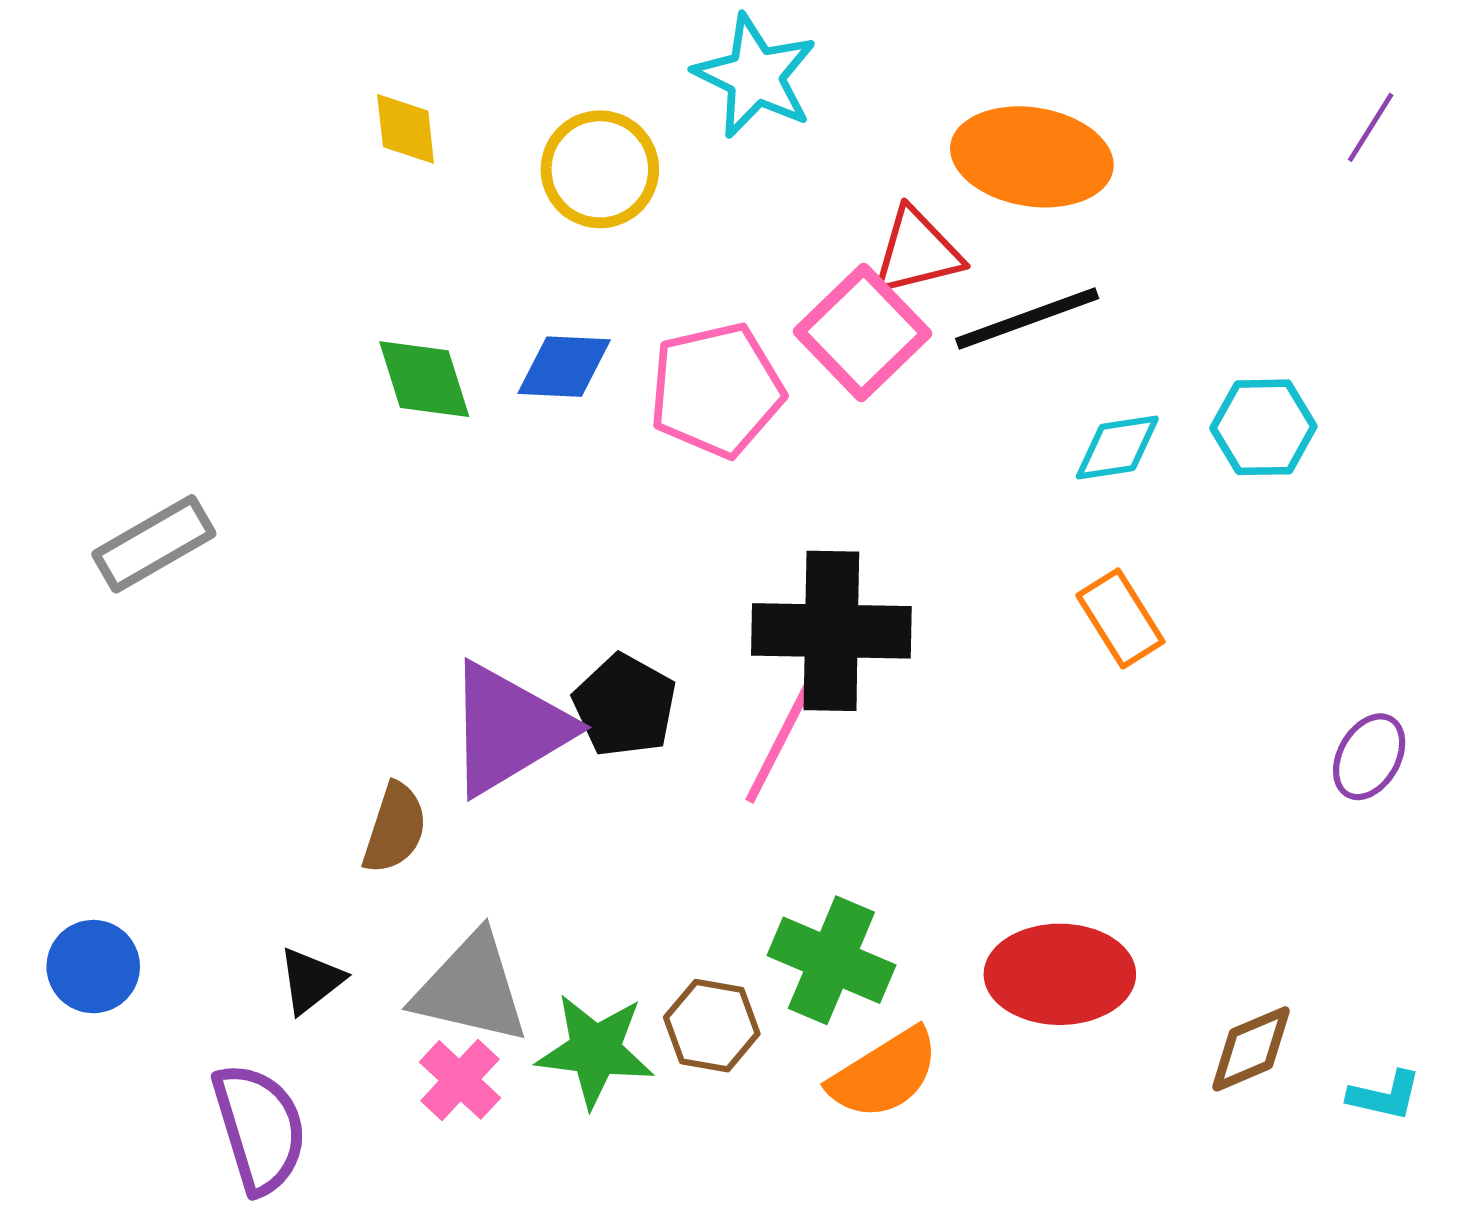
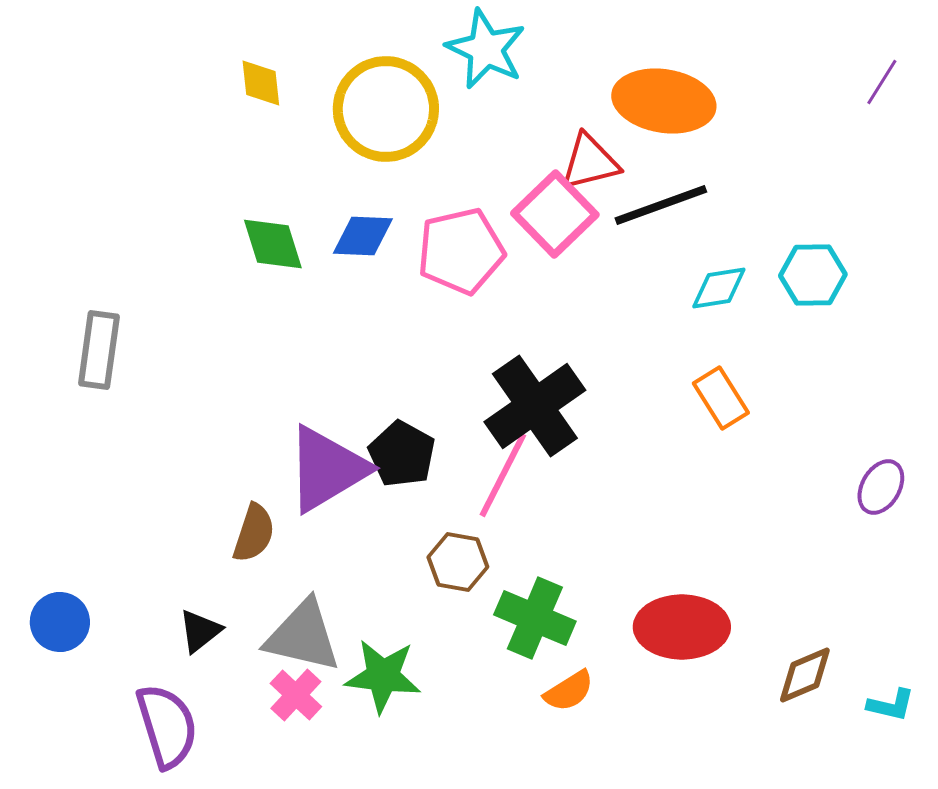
yellow circle: (600, 169) -> (386, 109), size x1.4
gray rectangle: (154, 544) -> (99, 350), turned -52
black cross: (831, 631) -> (535, 406), turned -36
brown hexagon: (712, 1026) -> (458, 562), moved
orange semicircle: (884, 1074) -> (569, 691), size x0.7

